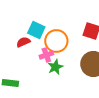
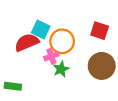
red semicircle: (23, 42) -> (27, 42), size x1.6

